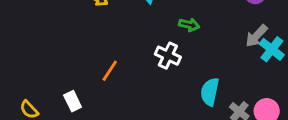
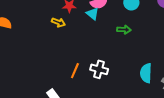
white cross: (168, 56) -> (99, 69), moved

